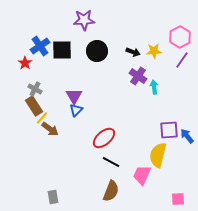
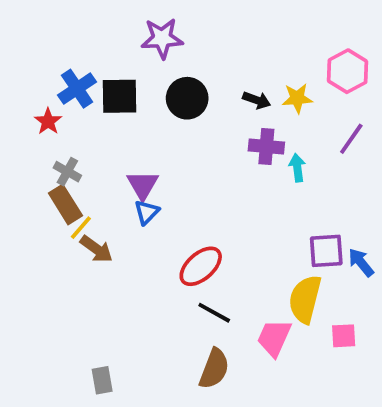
purple line: (182, 60) -> (351, 139), moved
purple cross: (138, 76) -> (266, 147), turned -30
pink square: (178, 199) -> (344, 336), moved

